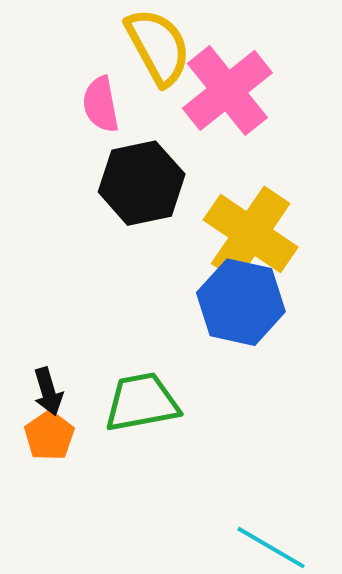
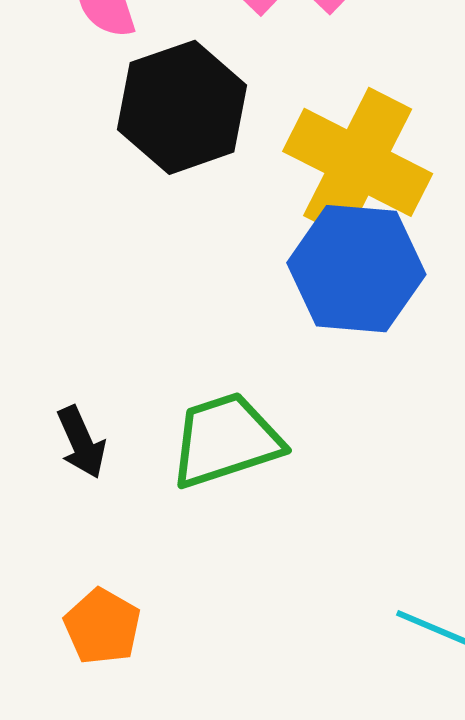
orange pentagon: (49, 436) -> (102, 626), moved

